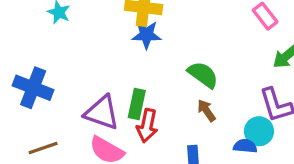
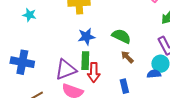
blue star: (146, 35) -> (86, 37), moved
purple triangle: (102, 113) -> (66, 69), turned -30

